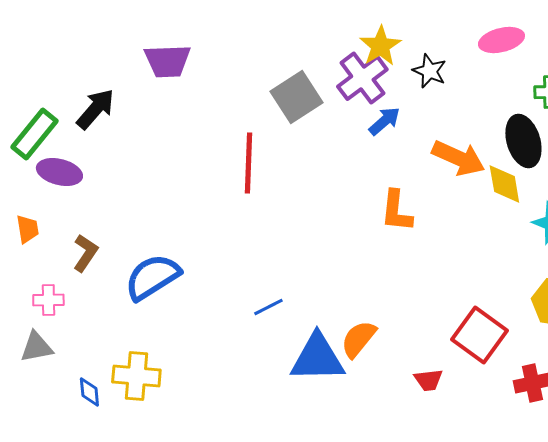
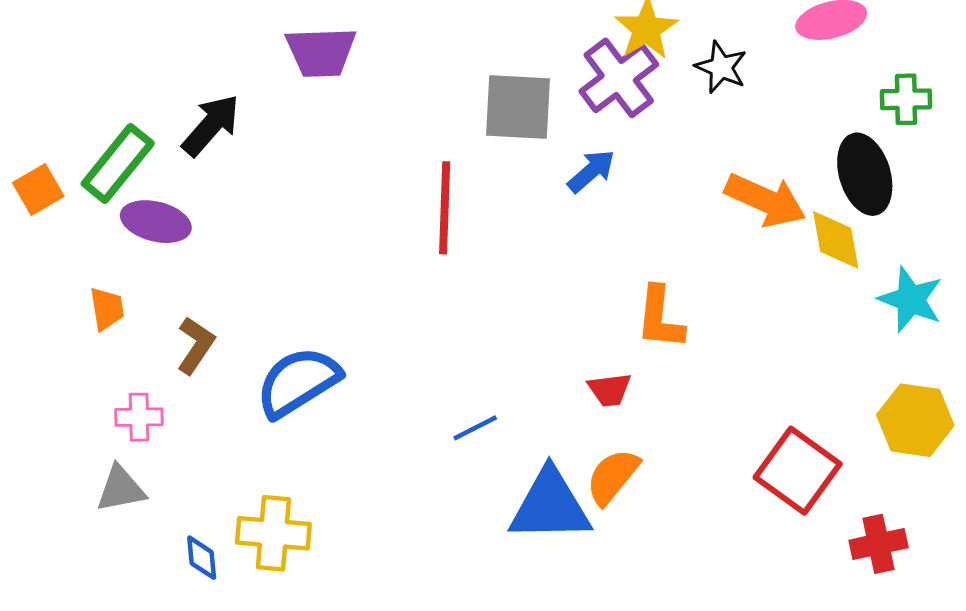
gray square: (296, 97) -> (518, 107), turned 36
blue arrow: (384, 121) -> (591, 171), moved
orange L-shape: (396, 211) -> (660, 318), moved
red trapezoid: (428, 380) -> (610, 390), moved

